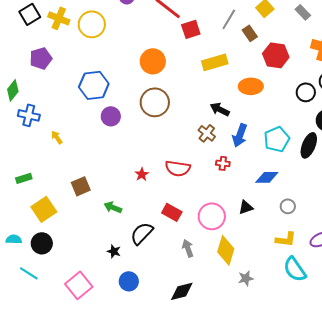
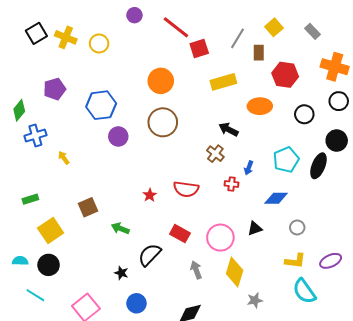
yellow circle: (92, 24) -> (99, 43), size x0.7
brown rectangle: (250, 33) -> (259, 53), turned 35
purple pentagon: (41, 58) -> (55, 89), moved
black circle: (306, 92) -> (304, 114), moved
blue cross: (29, 115) -> (35, 135), turned -30
blue arrow: (240, 135) -> (249, 168), moved, size x0.6

